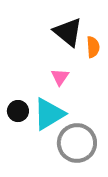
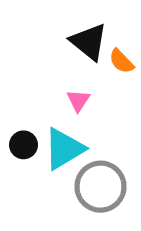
orange semicircle: (93, 47) -> (121, 61), turned 140

